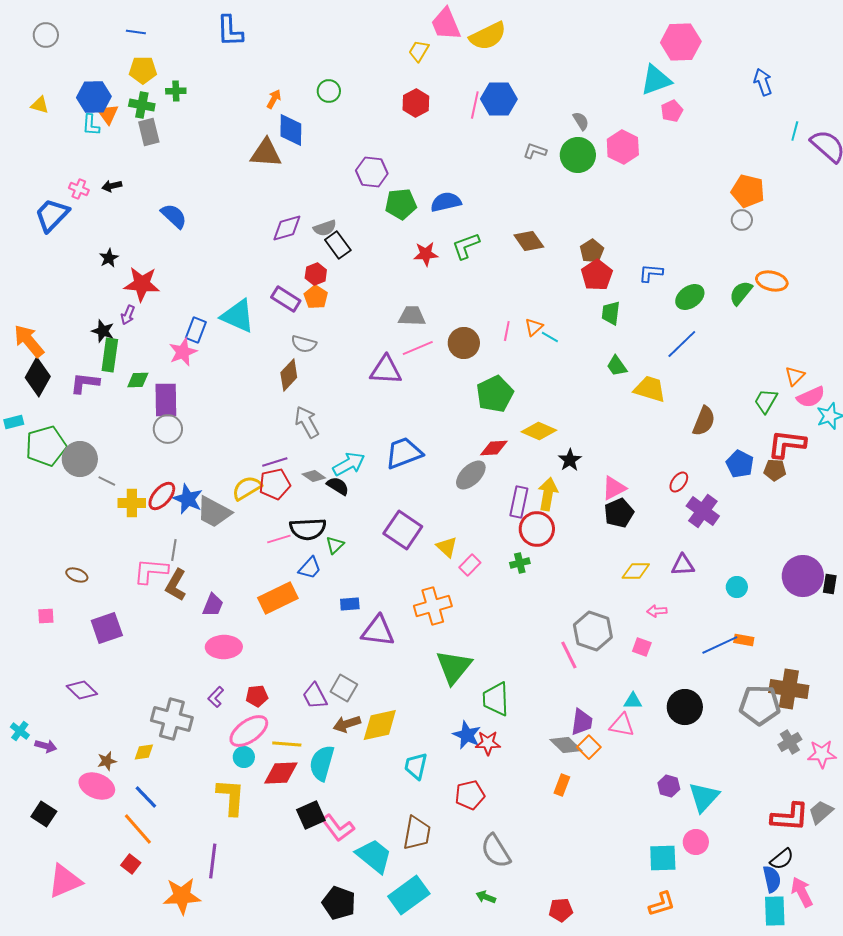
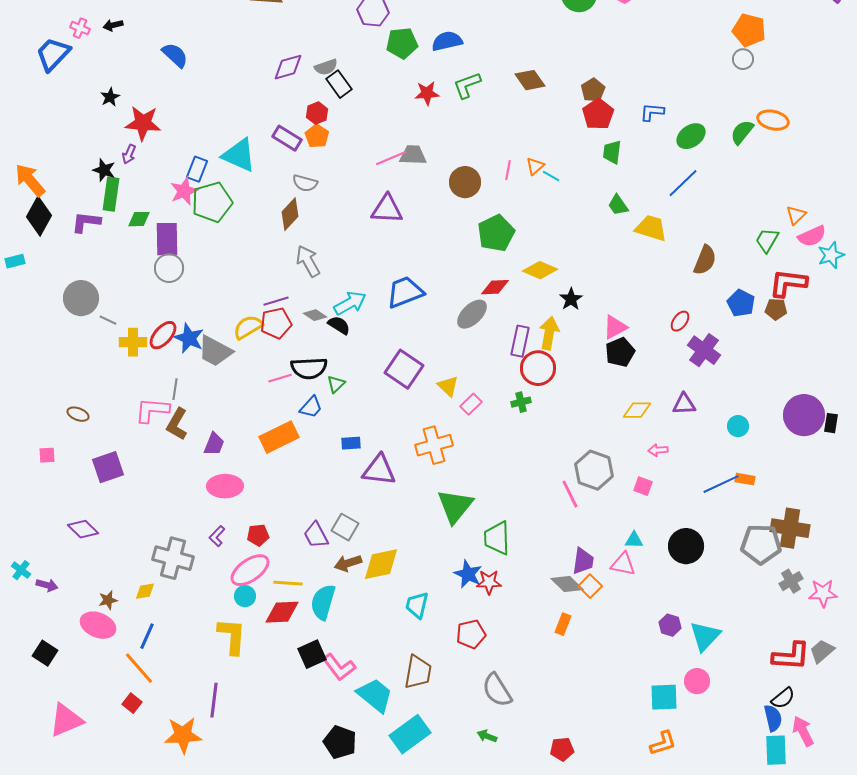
pink line: (418, 348) -> (391, 158), moved
green pentagon: (46, 446) -> (212, 202), moved
blue line: (146, 797) -> (147, 636), turned 68

